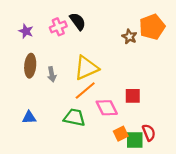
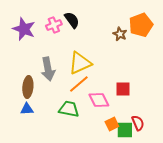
purple star: (26, 31) -> (24, 29), size x1.6
brown ellipse: (30, 66) -> (28, 87), moved
gray arrow: (52, 74) -> (48, 69), size x1.6

